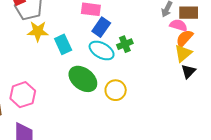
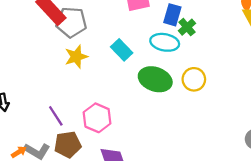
blue rectangle: (101, 27) -> (172, 15), moved
yellow star: (38, 31) -> (76, 57), moved

